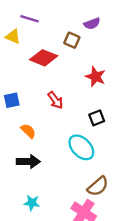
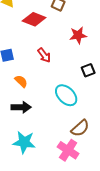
red star: (95, 77) -> (78, 35), turned -30
black square: (97, 118) -> (88, 70), moved
cyan star: (32, 203) -> (24, 142), size x1.6

